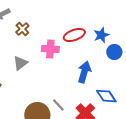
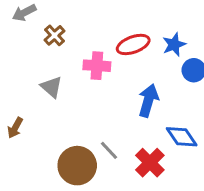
gray triangle: (20, 63) -> (51, 87), turned -42

